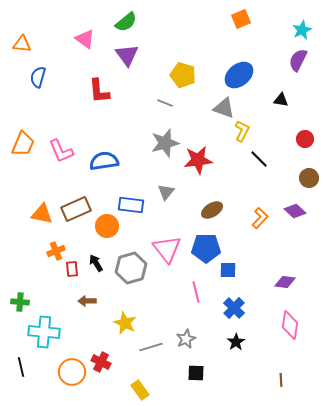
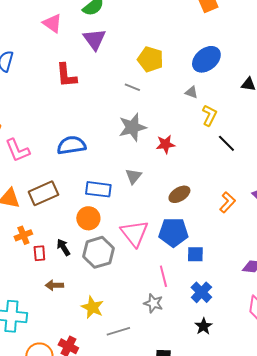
gray triangle: (224, 108) -> (191, 92), size x0.6
pink L-shape: (61, 151) -> (17, 150), moved
red star: (198, 160) -> (165, 144), size x0.7
orange circle: (107, 226) -> (88, 218), moved
gray star: (186, 339) -> (153, 303), moved, turned -30

